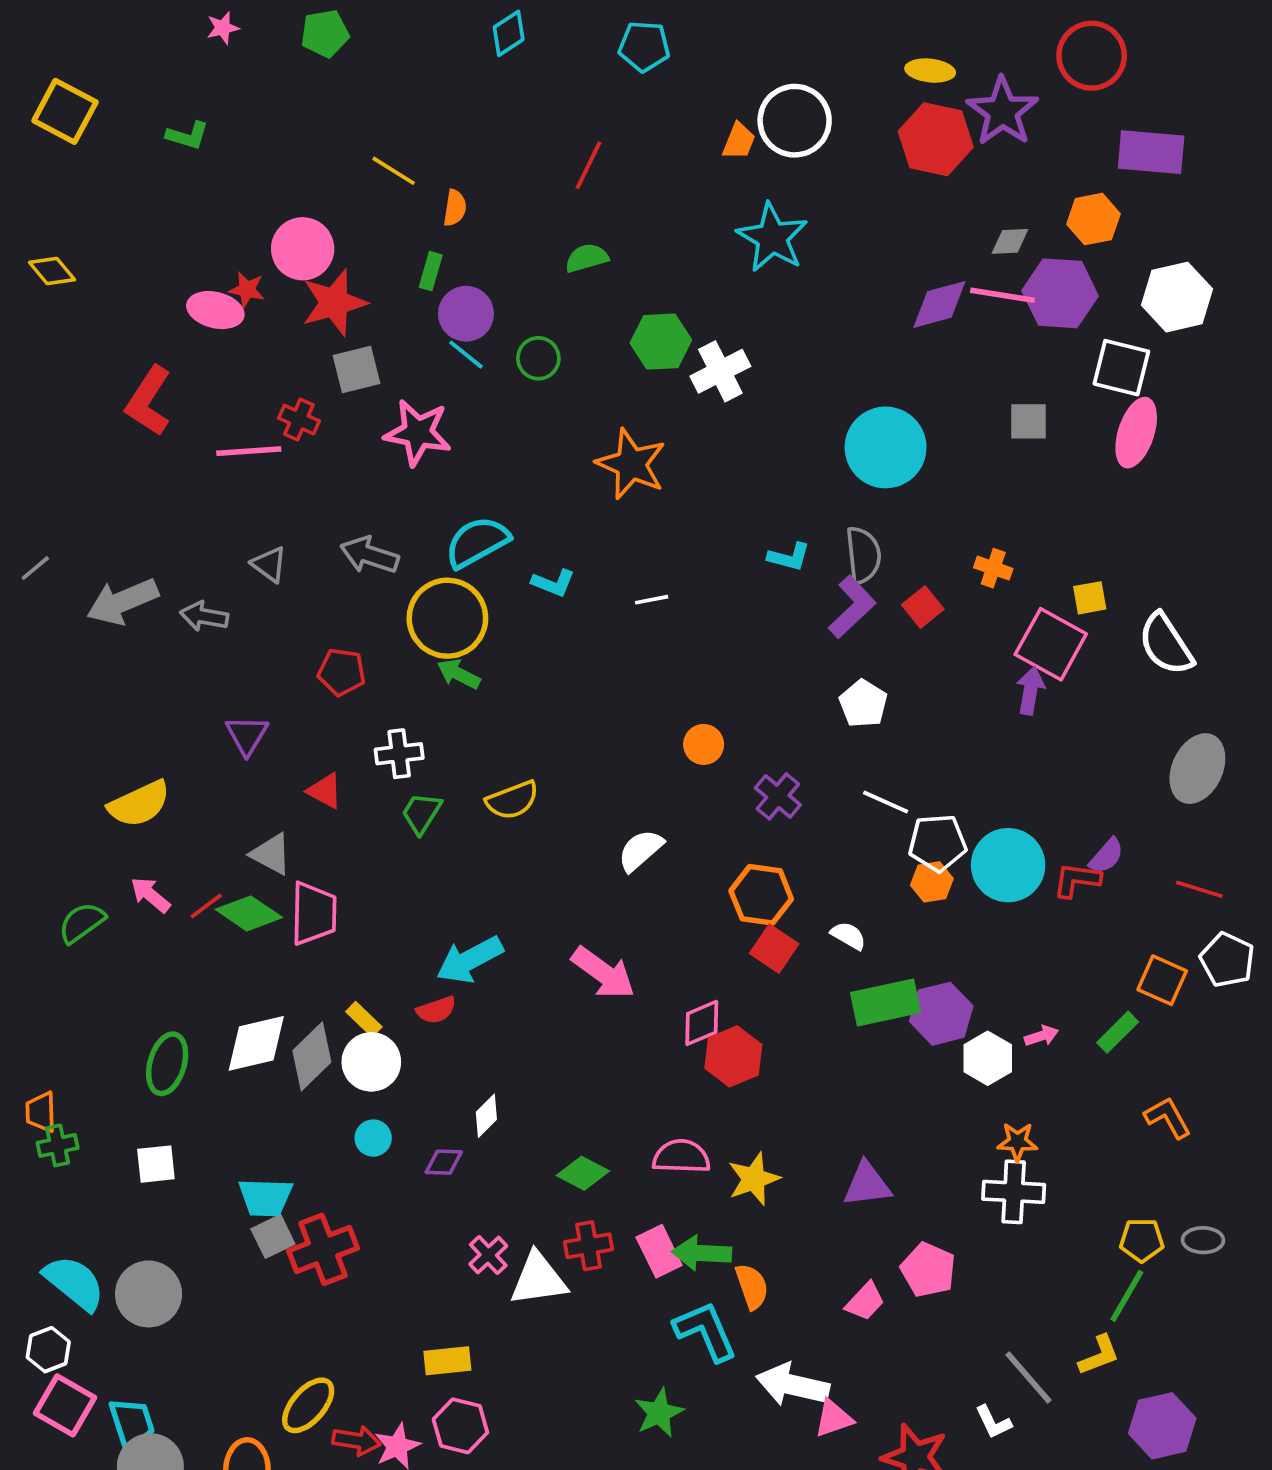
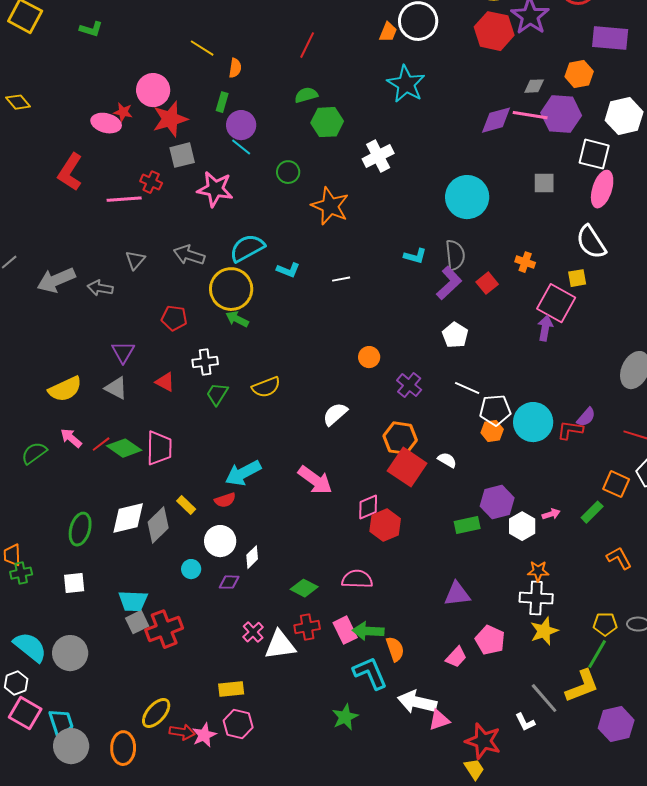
green hexagon: (661, 342) -> (327, 122), moved
green circle: (538, 358) -> (288, 172), moved
gray triangle: (269, 564) -> (135, 260), turned 35
white semicircle: (1166, 644) -> (591, 242), moved
gray triangle: (271, 854) -> (116, 388), moved
red square: (774, 949) -> (407, 467), size x1.5
green rectangle: (886, 1003) -> (467, 525), moved, size x0.7
white circle: (371, 1062) -> (220, 541), moved
yellow star: (754, 1179) -> (544, 631), moved
yellow L-shape: (1099, 1355) -> (582, 686), size x1.5

